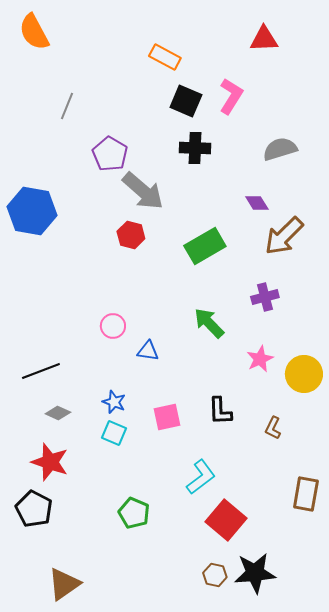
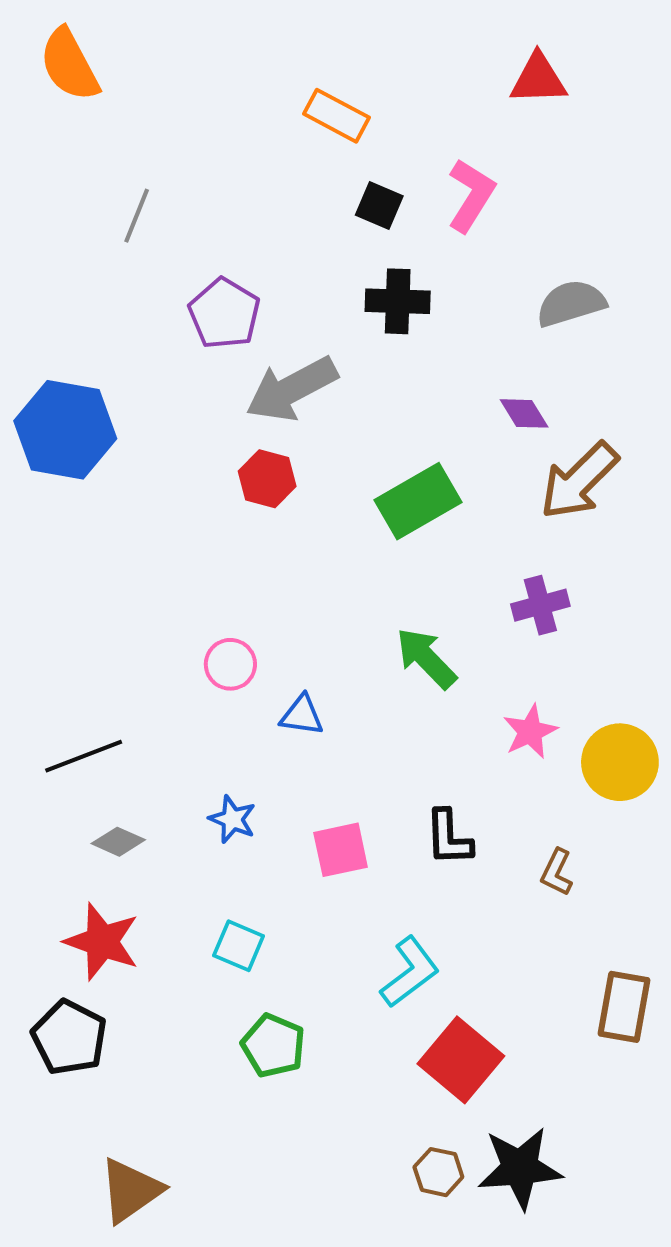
black square: (186, 101) -> (379, 205), size x0.7
gray arrow: (143, 191) -> (292, 389), turned 111
cyan square: (114, 433) -> (239, 946), moved

